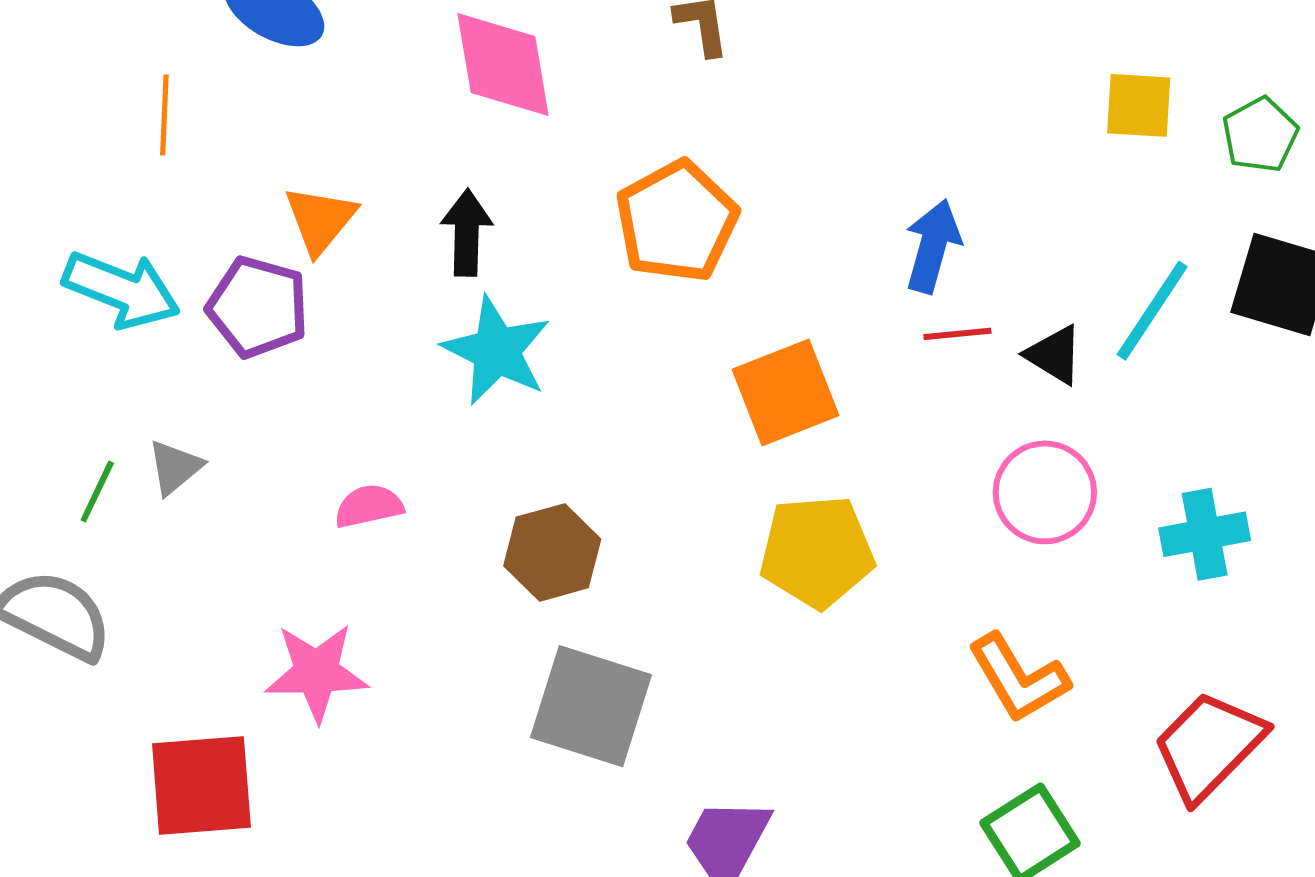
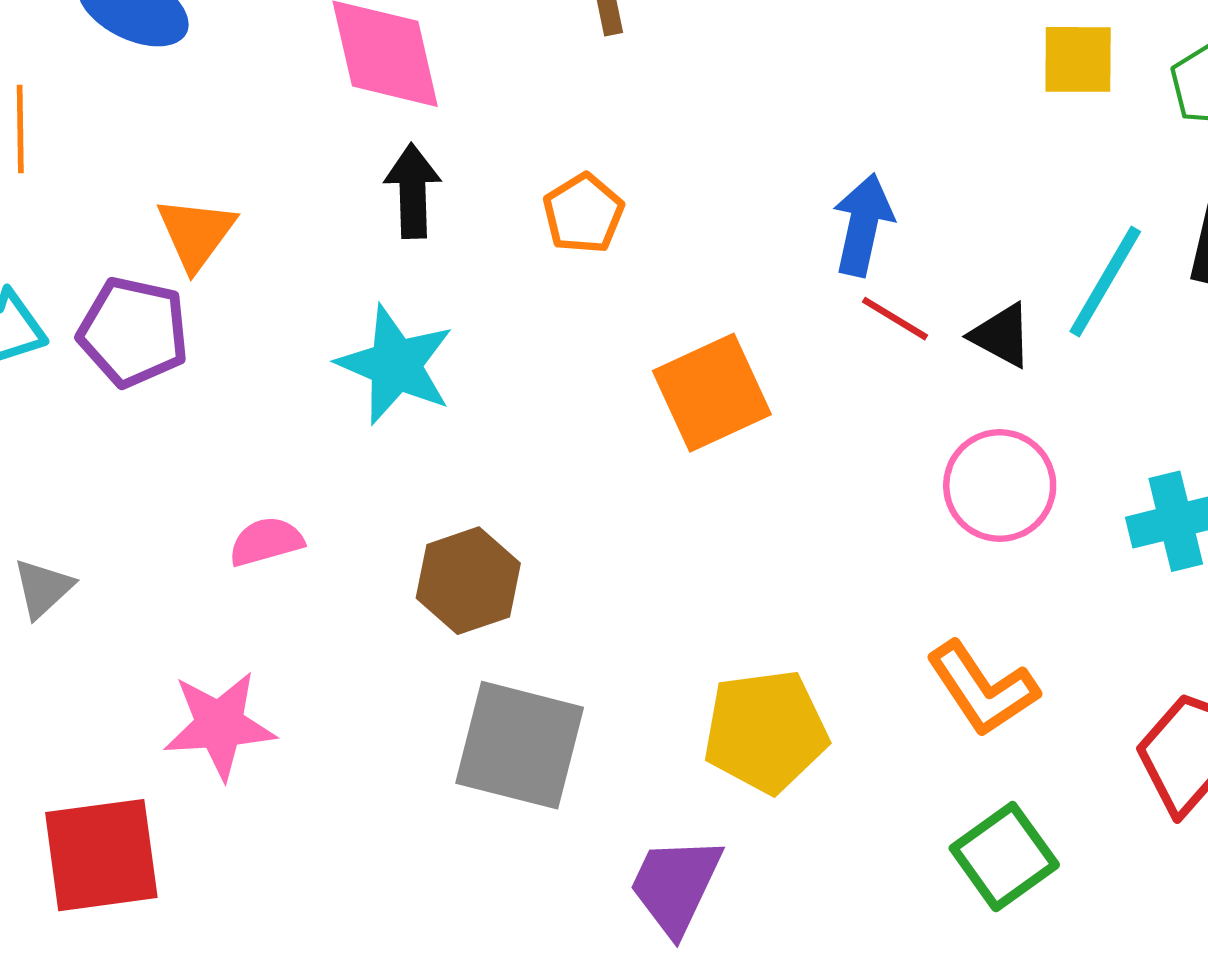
orange pentagon: (677, 221) -> (583, 214), size x0.6
black arrow: (467, 233) -> (413, 191), moved
red line: (957, 334) -> (895, 319), turned 40
gray triangle: (175, 467) -> (43, 588), moved
yellow pentagon: (817, 552) -> (766, 731), moved

